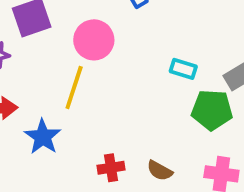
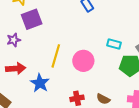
pink circle: (94, 40) -> (83, 61), moved

